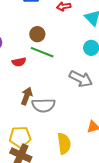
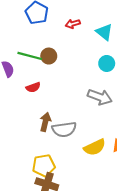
green line: (42, 52) -> (30, 56), moved
yellow semicircle: (64, 144) -> (95, 147), moved, turned 80

